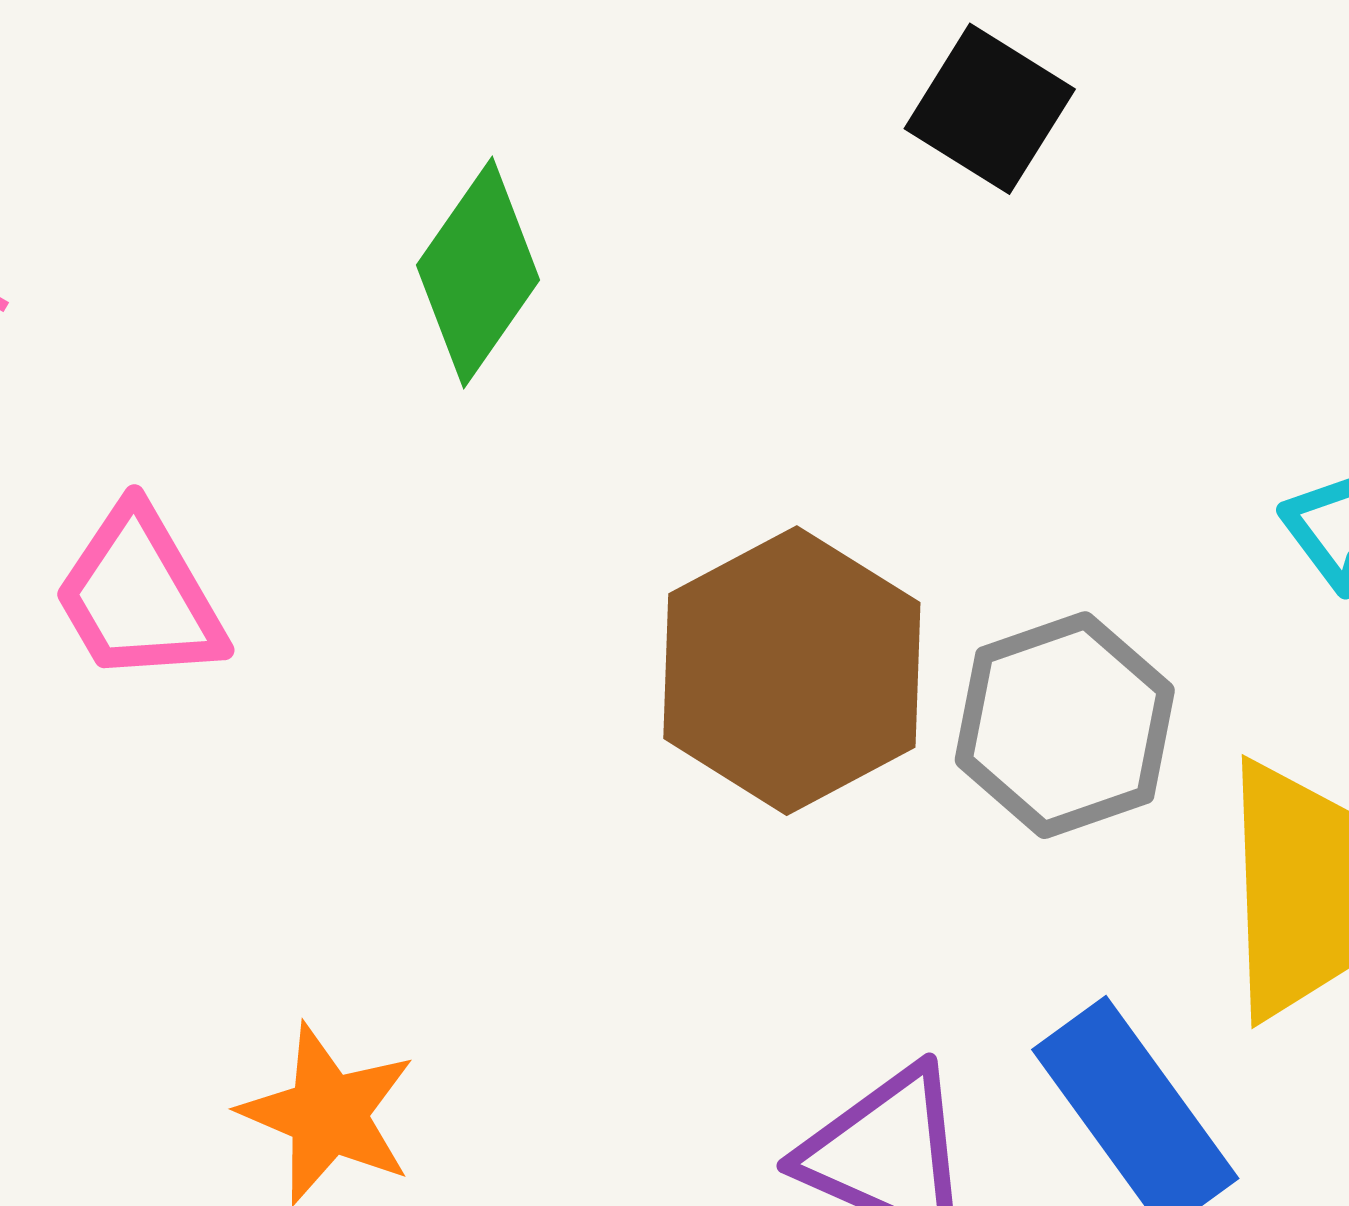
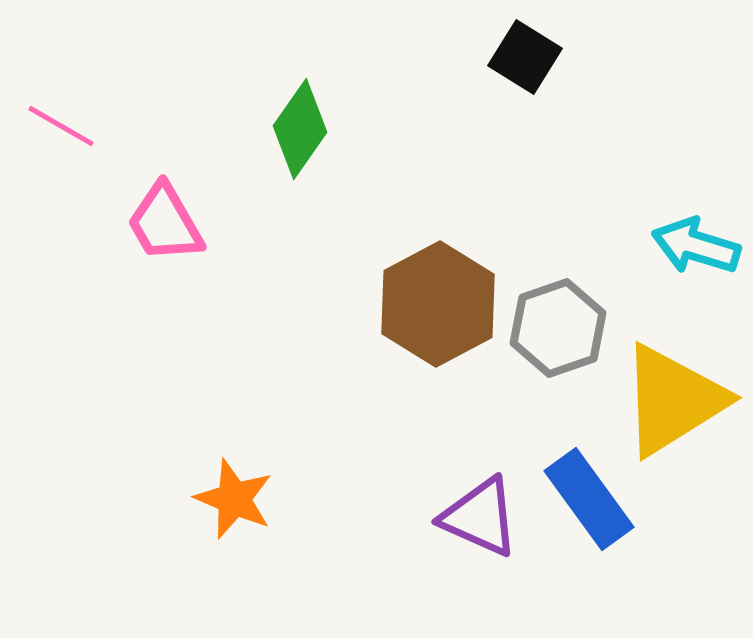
pink trapezoid: (139, 595) -> (165, 223), moved

